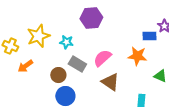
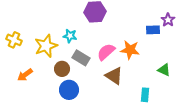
yellow star: (38, 36) -> (46, 46), moved
orange star: (137, 56) -> (130, 50), moved
orange arrow: (25, 66) -> (25, 75), moved

